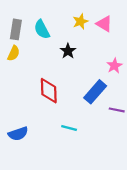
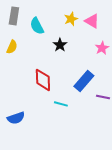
gray rectangle: (16, 29) -> (14, 16), moved
pink star: (114, 66) -> (102, 48), moved
cyan line: (69, 128) -> (61, 104), moved

